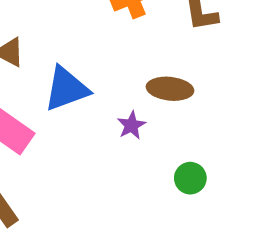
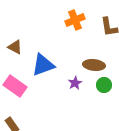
green circle: (190, 178) -> (104, 85), moved

